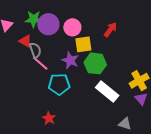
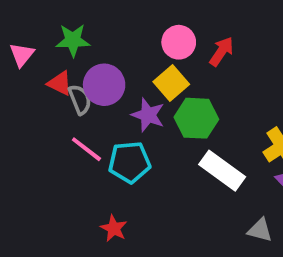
purple circle: (48, 24) -> (104, 85), moved
pink circle: (72, 27) -> (179, 42), moved
yellow square: (83, 44) -> (171, 83), turned -30
pink line: (40, 63) -> (86, 149), moved

